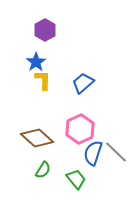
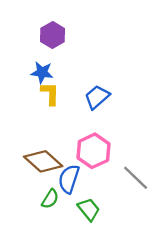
blue star: (36, 62) -> (42, 72), turned -30
blue semicircle: (93, 153) -> (69, 179), moved

